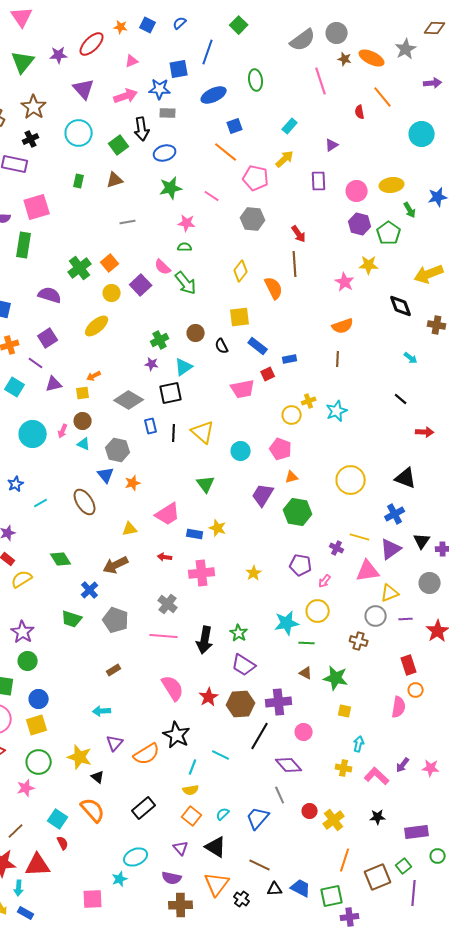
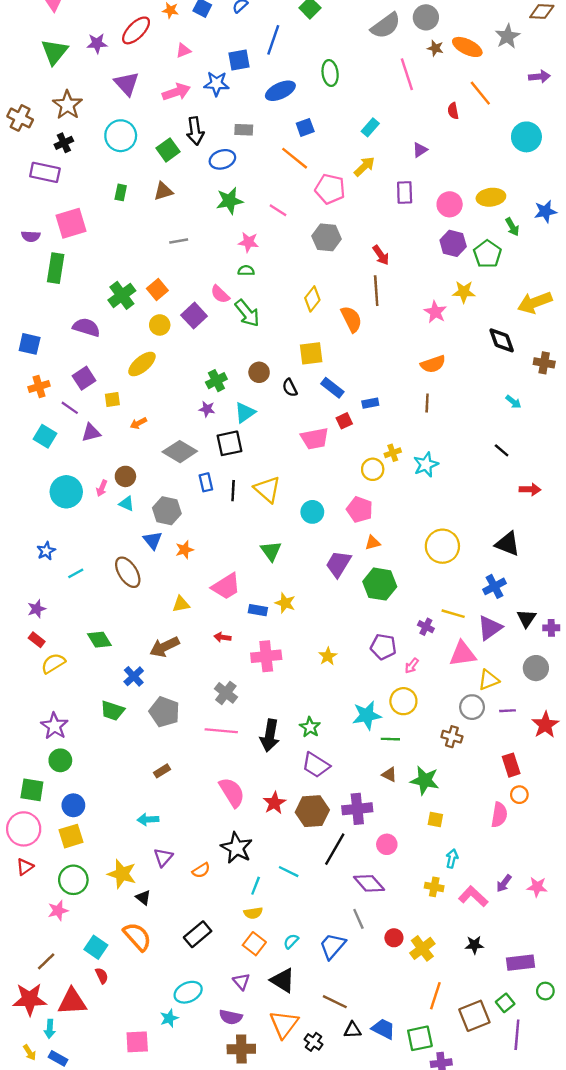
gray rectangle: (168, 113) -> (244, 130), moved
yellow square: (83, 393) -> (112, 400), moved
orange semicircle: (147, 754) -> (201, 870), size x0.6

